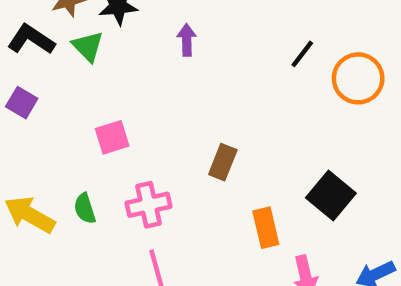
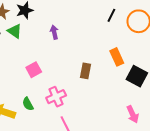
purple arrow: (187, 40) -> (54, 32), moved
orange rectangle: (266, 228) -> (117, 57), moved

